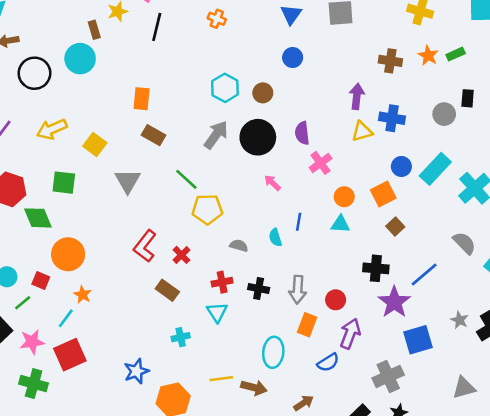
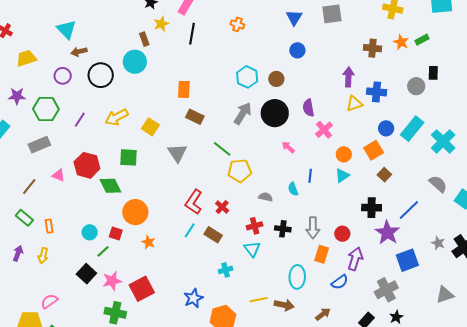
cyan triangle: (340, 224) -> (342, 176), turned -35
cyan line: (66, 318) -> (190, 230), moved

